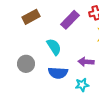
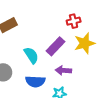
purple rectangle: (70, 20) -> (55, 46), moved

